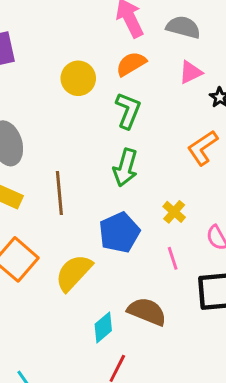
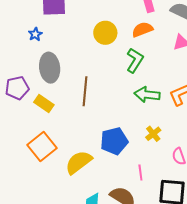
green arrow: (125, 168) -> (147, 95), moved, turned 70
brown line: (59, 193) -> (85, 91), moved
pink line: (173, 258) -> (140, 173), moved

